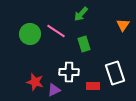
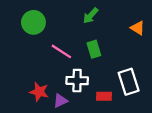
orange triangle: (123, 25) -> (138, 28), turned -32
pink line: (56, 31) -> (61, 51), moved
green circle: (30, 34) -> (33, 22), moved

